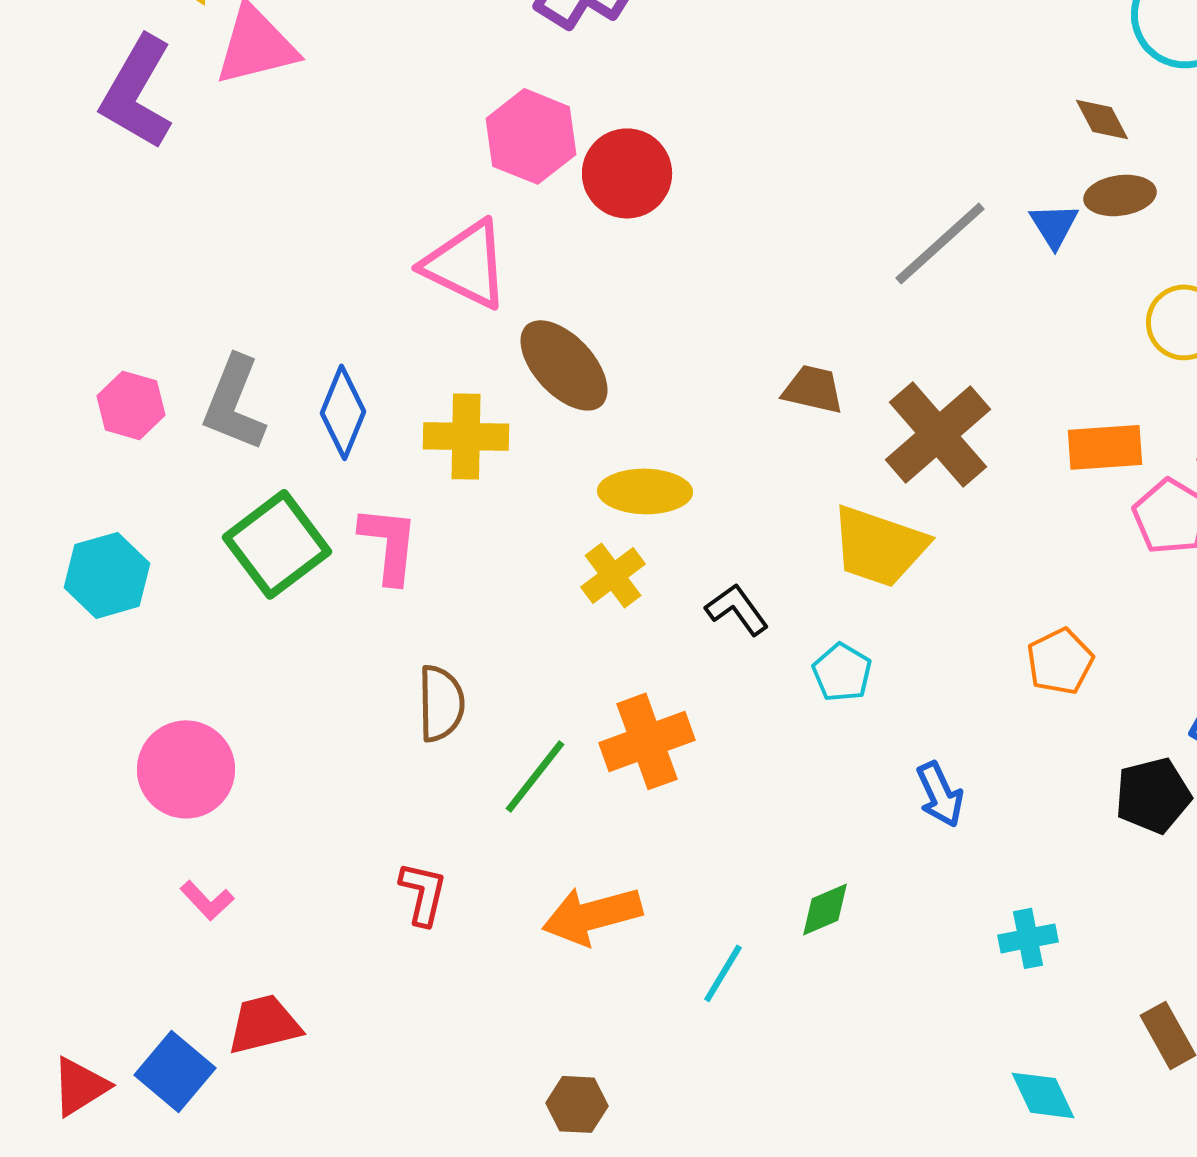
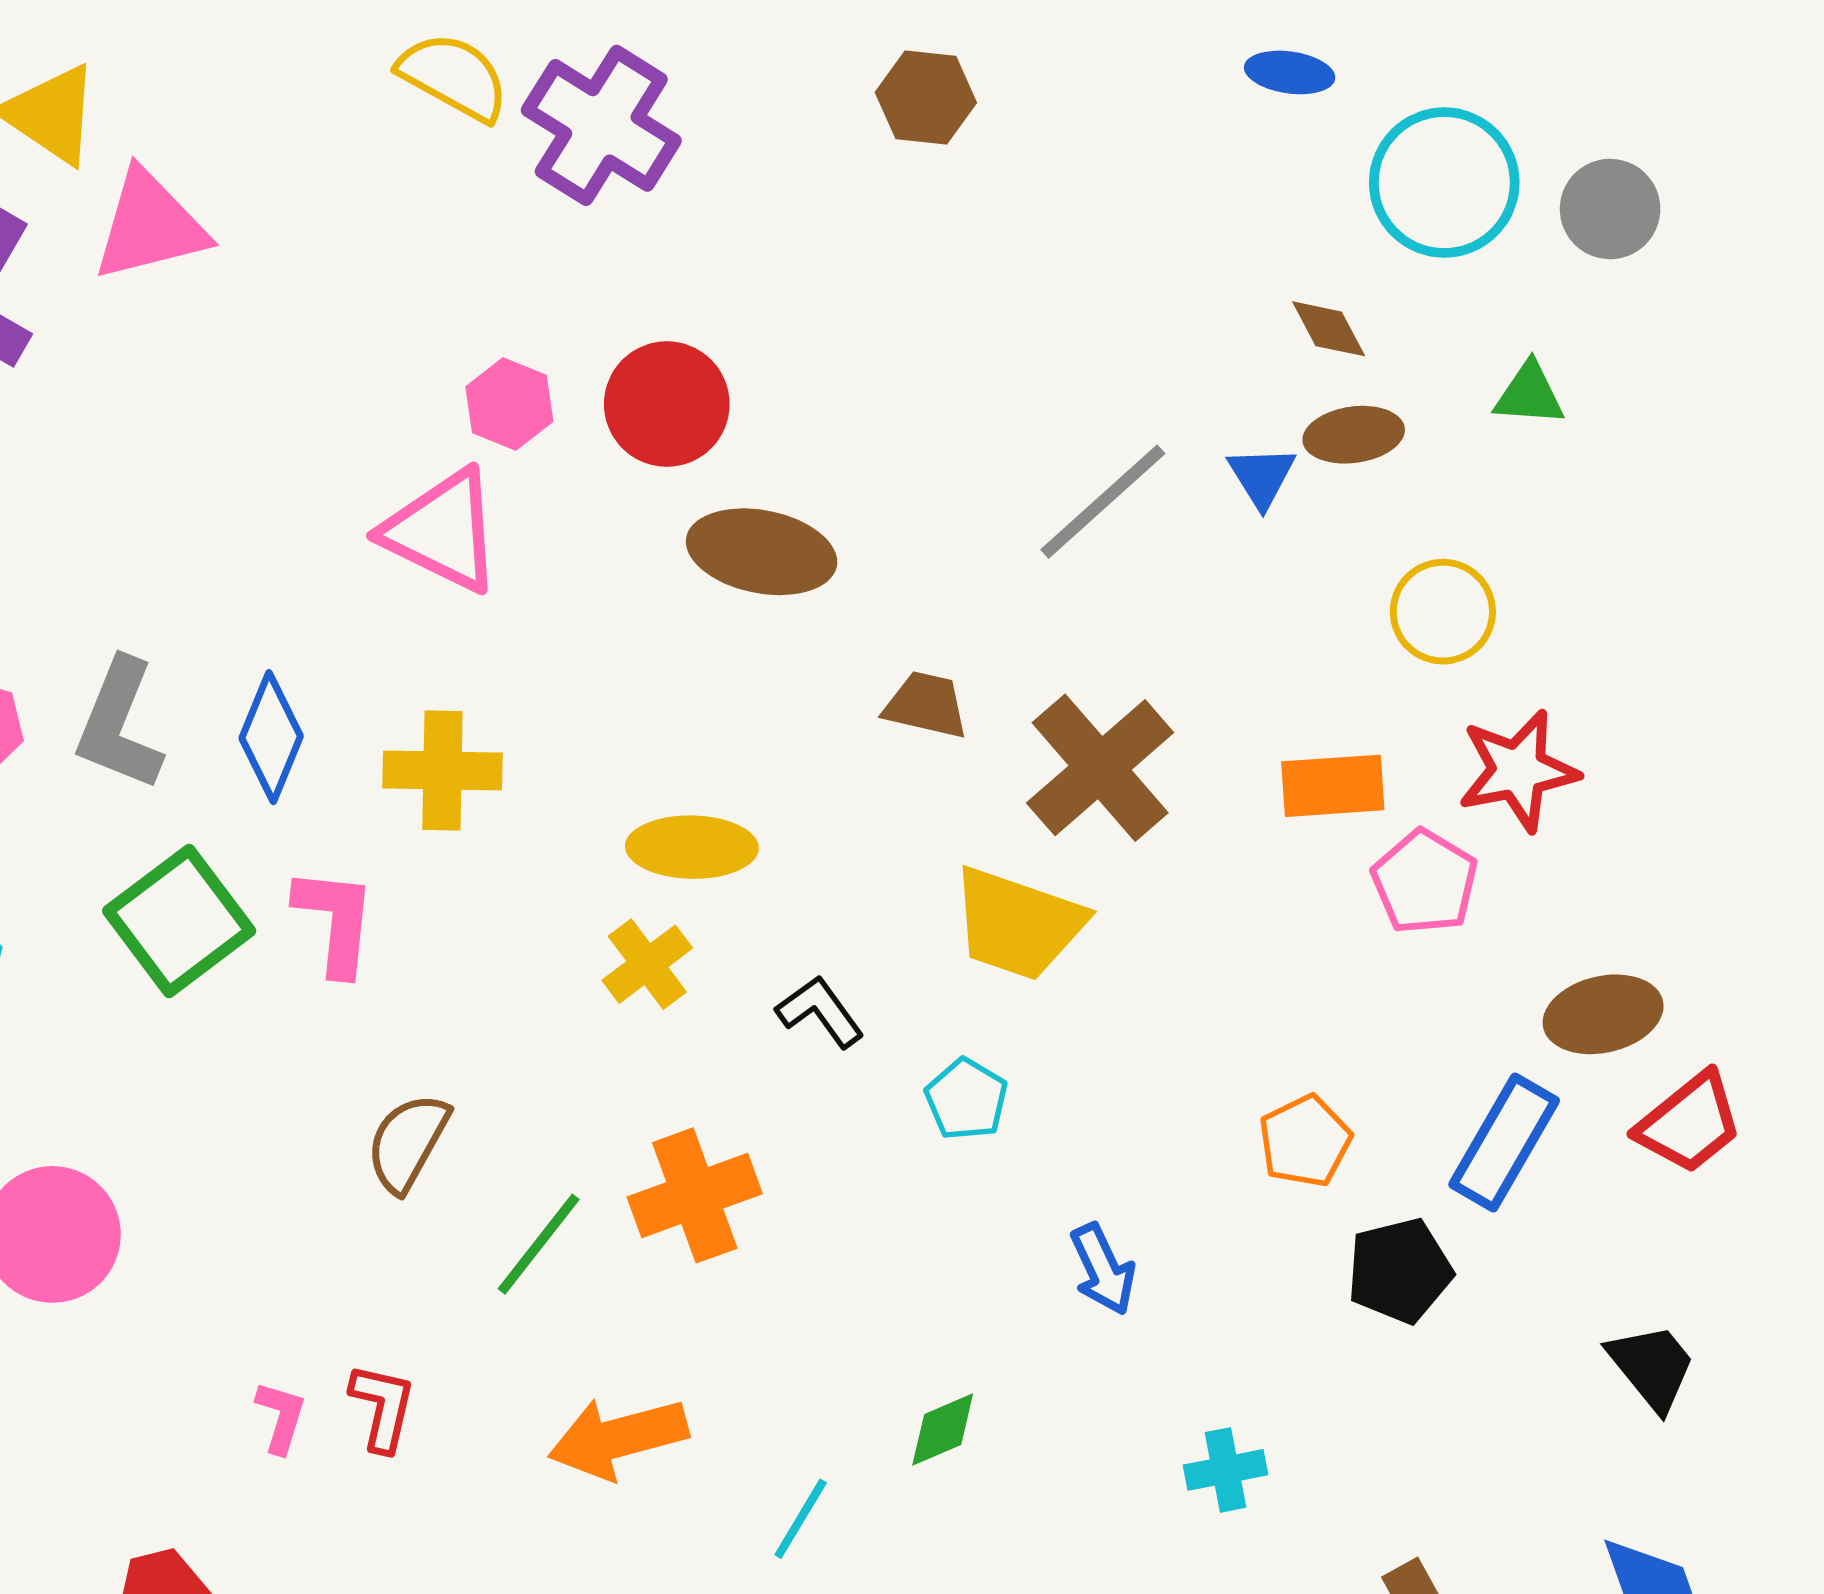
pink hexagon: (531, 136) -> (509, 404), moved, size x0.7
brown ellipse: (564, 365) -> (762, 552), moved, turned -36
orange pentagon: (1060, 661) -> (1305, 1141), moved
brown semicircle: (441, 703) -> (408, 1143), turned -150
pink L-shape: (207, 900) -> (281, 1417), moved, turned -120

